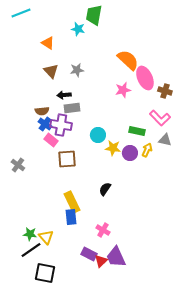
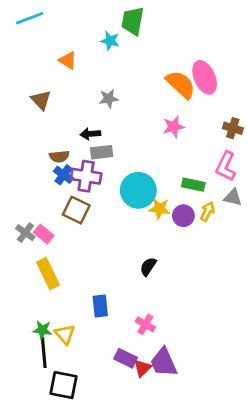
brown triangle: (51, 71) -> (41, 100), moved
pink ellipse: (145, 78) -> (205, 77), moved
pink L-shape: (160, 118) -> (226, 166), turned 70
cyan circle: (98, 135) -> (138, 190), size x1.6
pink rectangle: (51, 140) -> (44, 234), moved
brown square: (67, 159) -> (76, 210), moved, turned 30
yellow rectangle: (72, 202) -> (48, 274), moved
black line: (31, 250) -> (44, 353), turned -60

